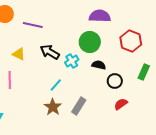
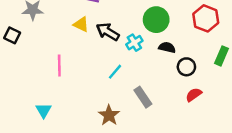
yellow triangle: (19, 54) -> (81, 24), moved
gray rectangle: (79, 106) -> (143, 97), turned -66
brown star: (53, 107) -> (109, 115), moved

